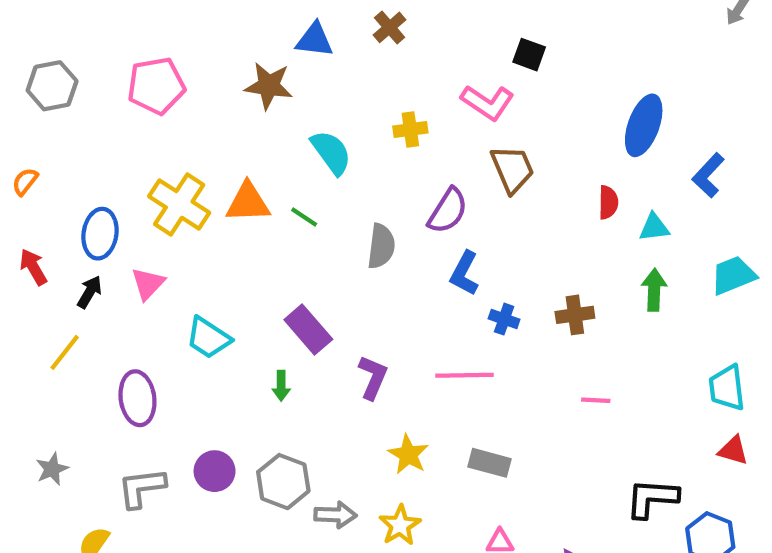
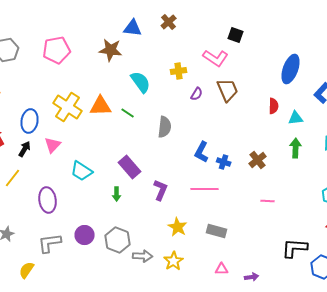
purple semicircle: (448, 211) -> (197, 94), moved, size x0.6
blue L-shape: (465, 273) -> (202, 152), moved
brown cross: (575, 315) -> (258, 160), turned -30

